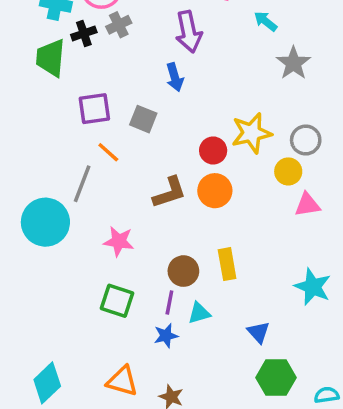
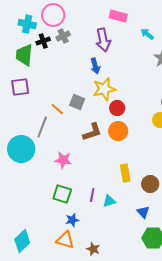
purple square: (94, 109) -> (20, 87), moved
gray square: (143, 119) -> (77, 102), moved
yellow star: (252, 133) -> (104, 89), moved
brown circle: (183, 271) -> (150, 184), moved
blue star: (166, 336) -> (72, 220), moved

